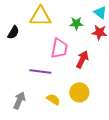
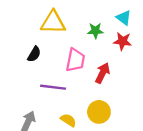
black semicircle: (13, 32) -> (34, 54), moved

